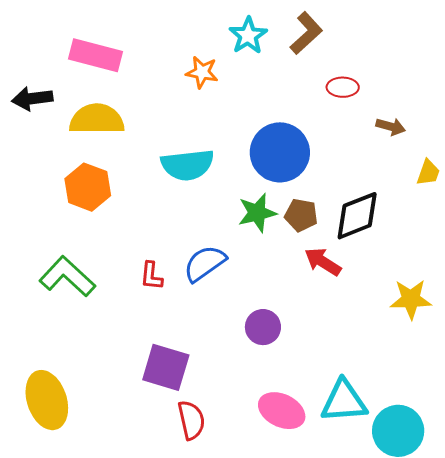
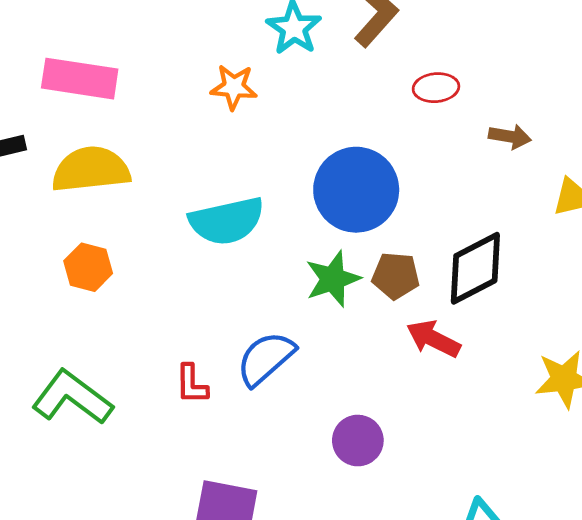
orange hexagon: (88, 187) -> (88, 267), size x0.7

